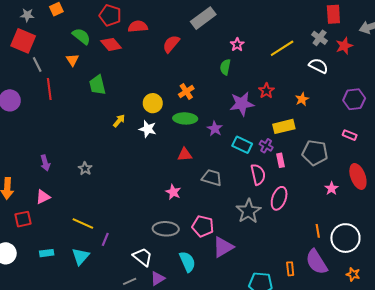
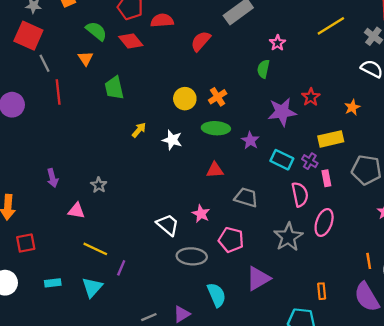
yellow line: (282, 48) -> (331, 26), moved
yellow circle: (153, 103) -> (185, 99), moved
pink triangle: (43, 197) -> (76, 211), moved, turned 35
pink pentagon: (203, 226) -> (231, 240), moved
white trapezoid: (143, 257) -> (168, 225), moved
orange rectangle: (290, 269) -> (322, 291), moved

